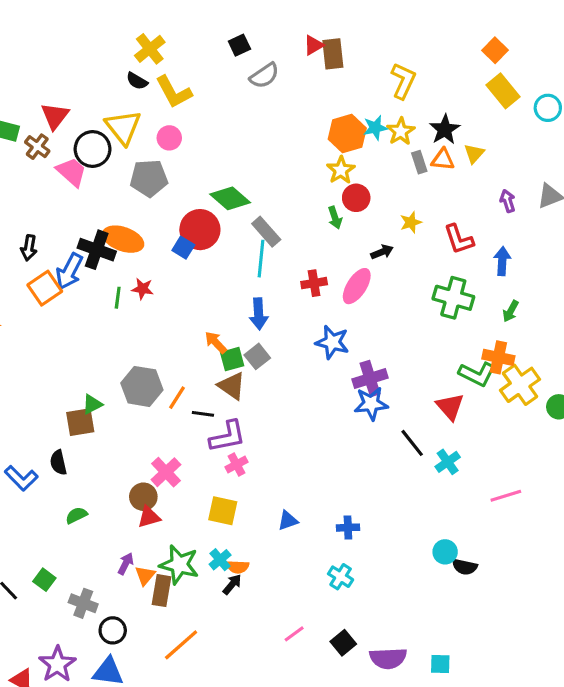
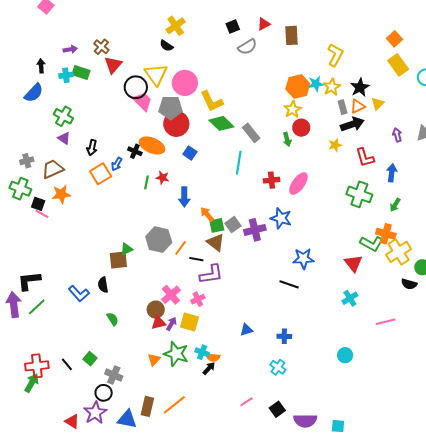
red triangle: (314, 45) -> (264, 24), moved
yellow L-shape: (174, 92) -> (212, 101), moved
pink circle: (169, 138) -> (185, 83), size x1.6
brown cross: (37, 147) -> (101, 47), moved
orange triangle: (443, 160) -> (358, 106), turned -35
pink trapezoid: (71, 172) -> (143, 101), moved
red circle: (200, 230) -> (176, 124), moved
gray rectangle: (266, 232) -> (251, 133), moved
black cross: (97, 250) -> (135, 151), size x0.6
black arrow: (382, 252) -> (352, 124), moved, size x1.6
blue arrow: (69, 271) -> (117, 164), size x0.6
blue arrow: (259, 314) -> (184, 197), moved
purple cross: (370, 378) -> (255, 230), moved
black line: (412, 443) -> (289, 284), moved, turned -36
pink cross: (237, 464) -> (198, 299), moved
yellow square: (223, 511) -> (190, 322), moved
green semicircle: (76, 515) -> (113, 319), turned 80
cyan cross: (220, 560) -> (202, 352), turned -32
purple arrow: (126, 564) -> (171, 324), moved
black semicircle: (465, 567) -> (409, 284), moved
brown rectangle: (161, 591) -> (147, 406), moved
black circle: (113, 630) -> (104, 393), moved

